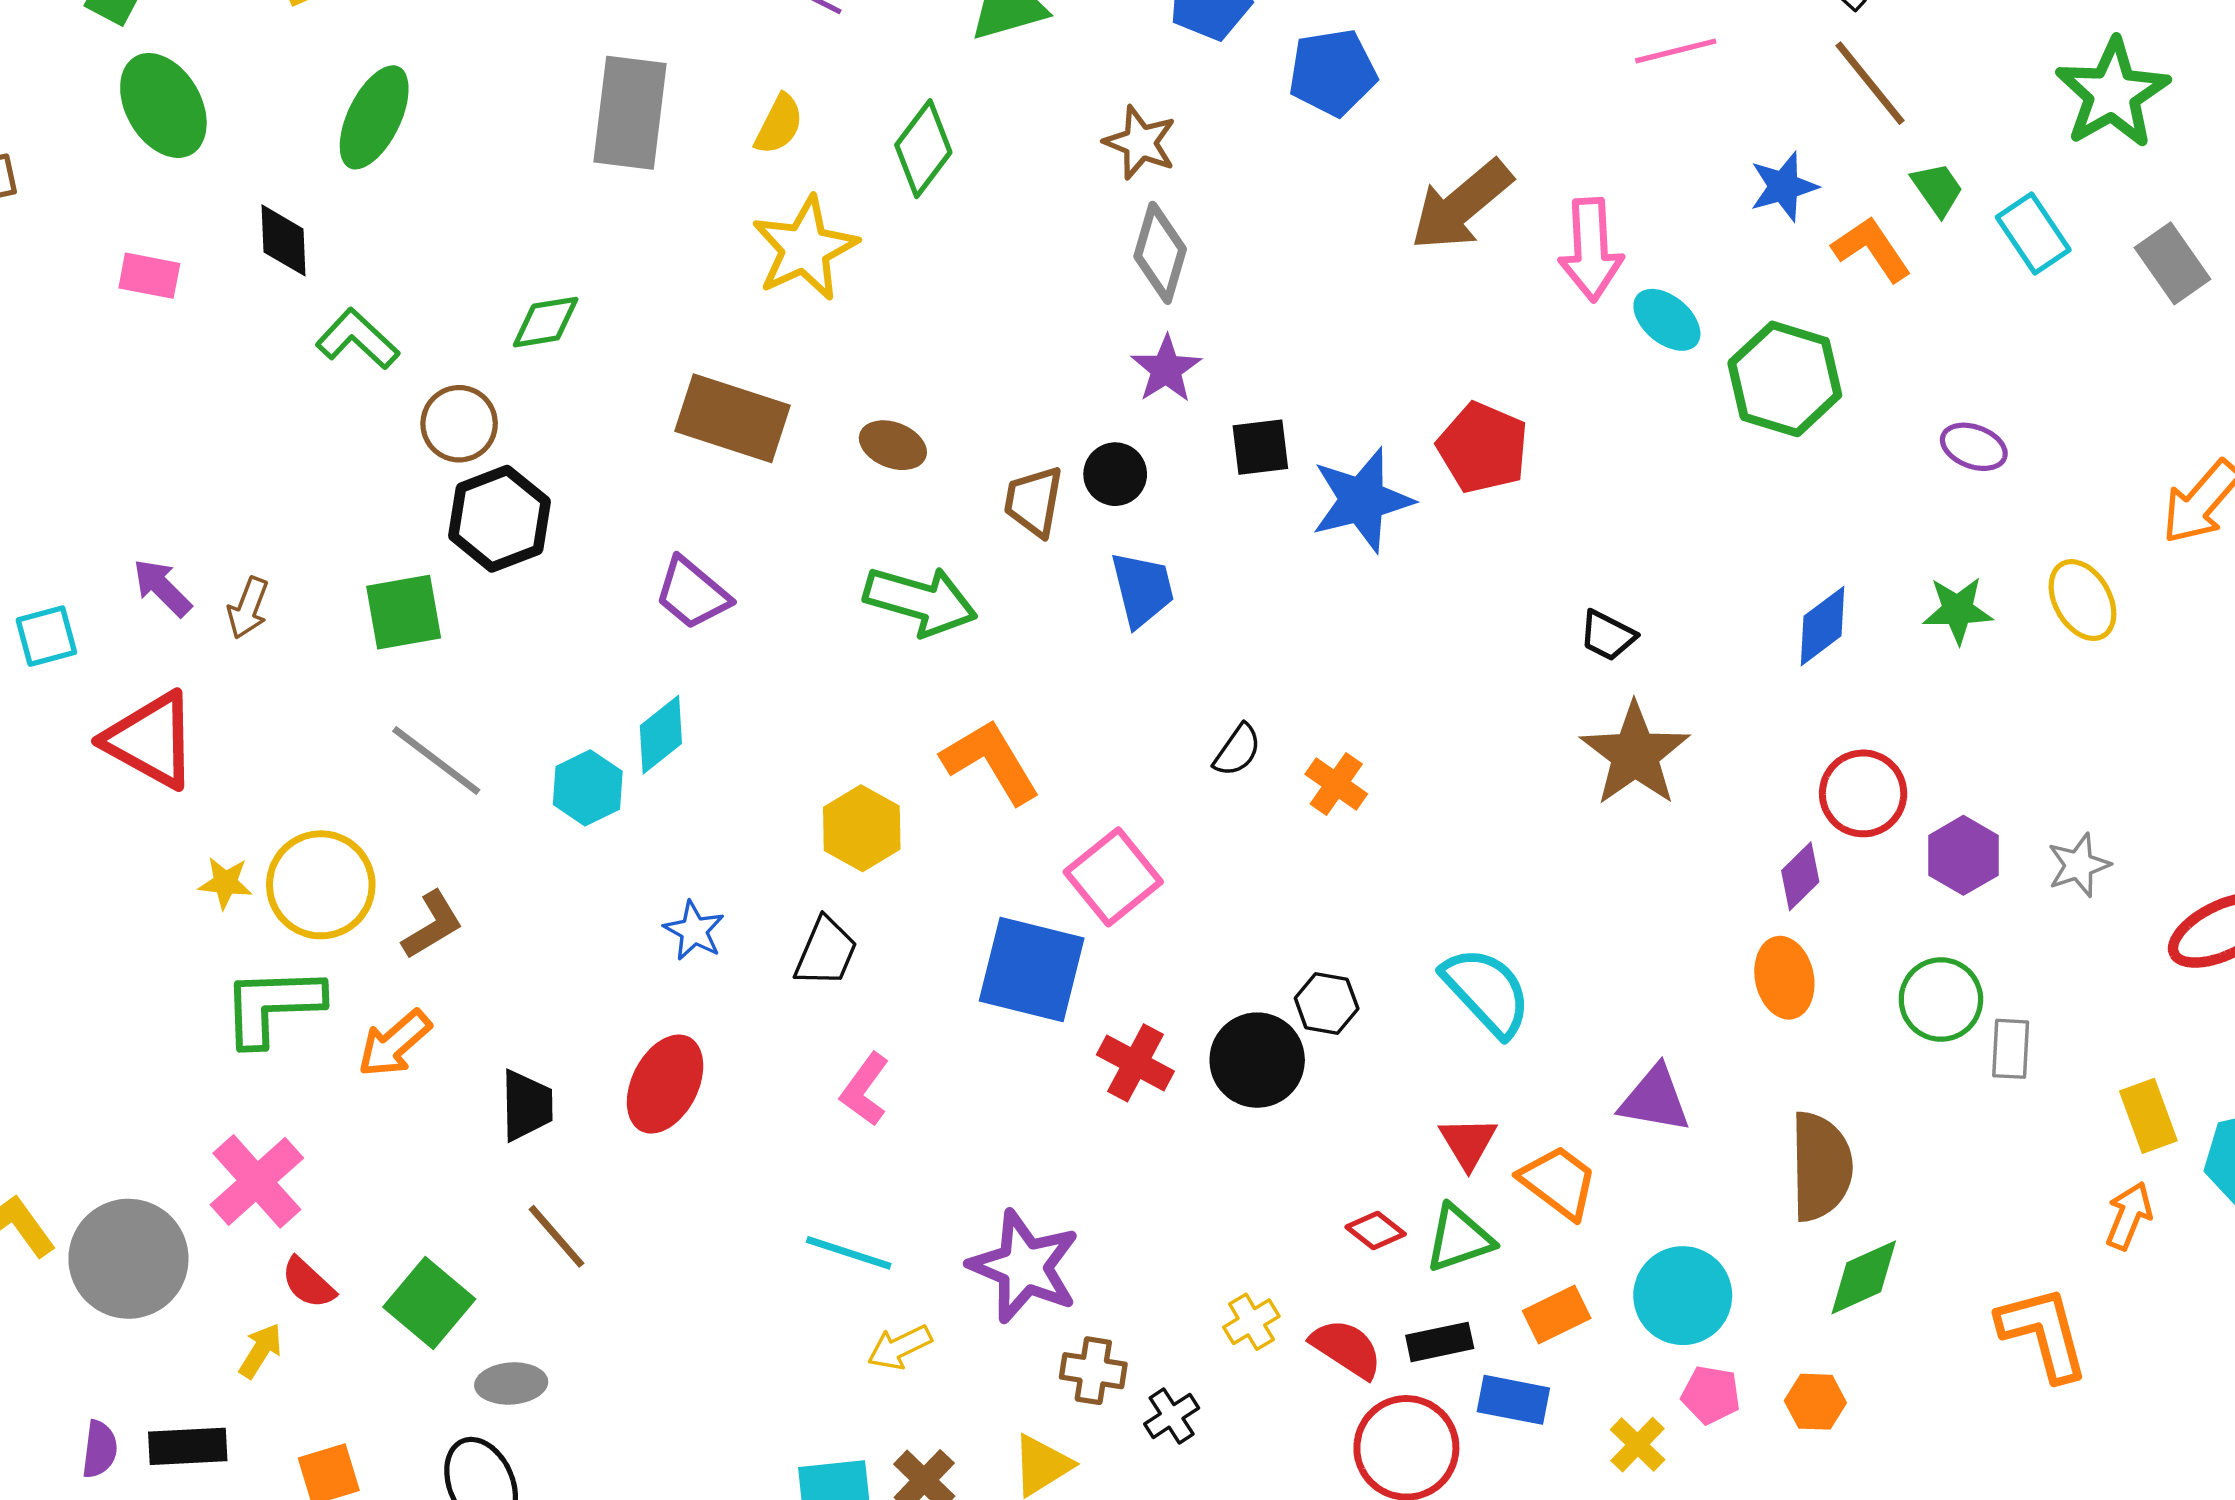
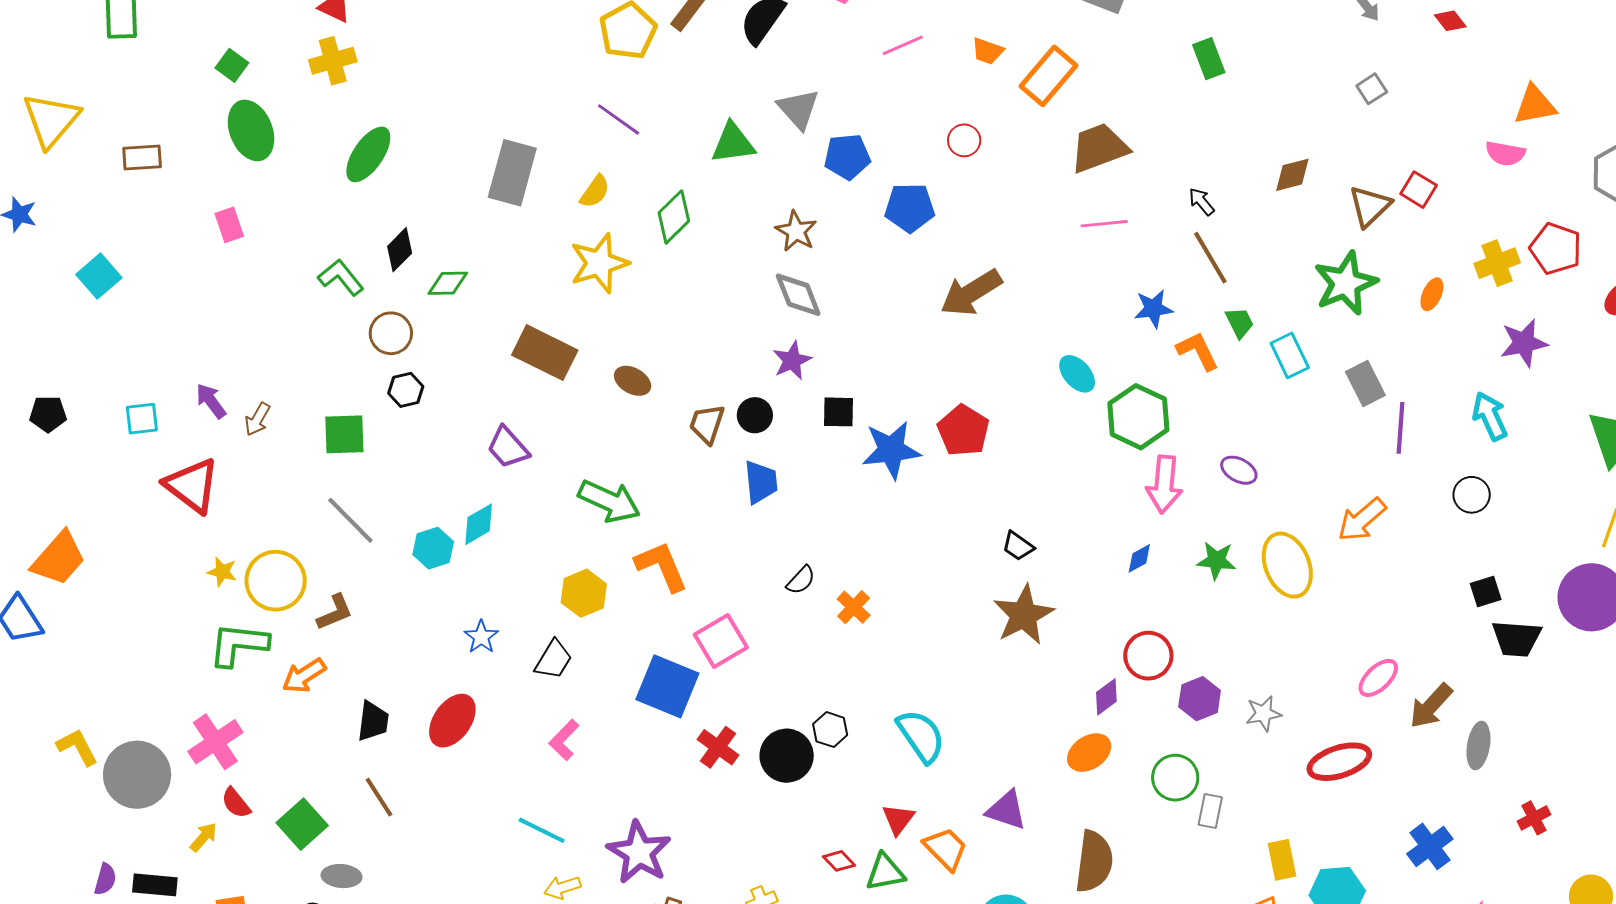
black diamond: (283, 240) -> (400, 250), moved, turned 39
pink arrow: (1591, 250) -> (1164, 484), moved
gray diamond: (1160, 253) -> (798, 295), turned -46
pink rectangle: (149, 276) -> (229, 225), turned 52
black hexagon: (499, 519) -> (406, 390), size x0.6
yellow ellipse: (2082, 600) -> (1287, 565), size x1.4
green arrow: (920, 601) -> (609, 501), moved
blue diamond: (1822, 626) -> (1139, 558), size x0.7
orange ellipse: (1784, 978) -> (1089, 753), turned 60

